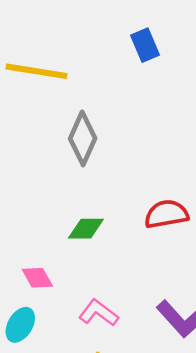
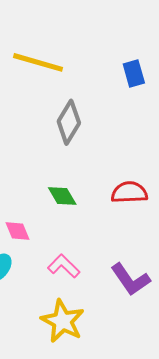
blue rectangle: (145, 45) -> (134, 73), moved
green diamond: (86, 229) -> (62, 196), turned 52

